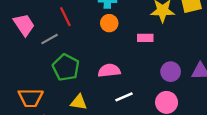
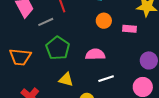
orange circle: (109, 23) -> (104, 21), moved
orange trapezoid: (31, 98) -> (20, 57), moved

